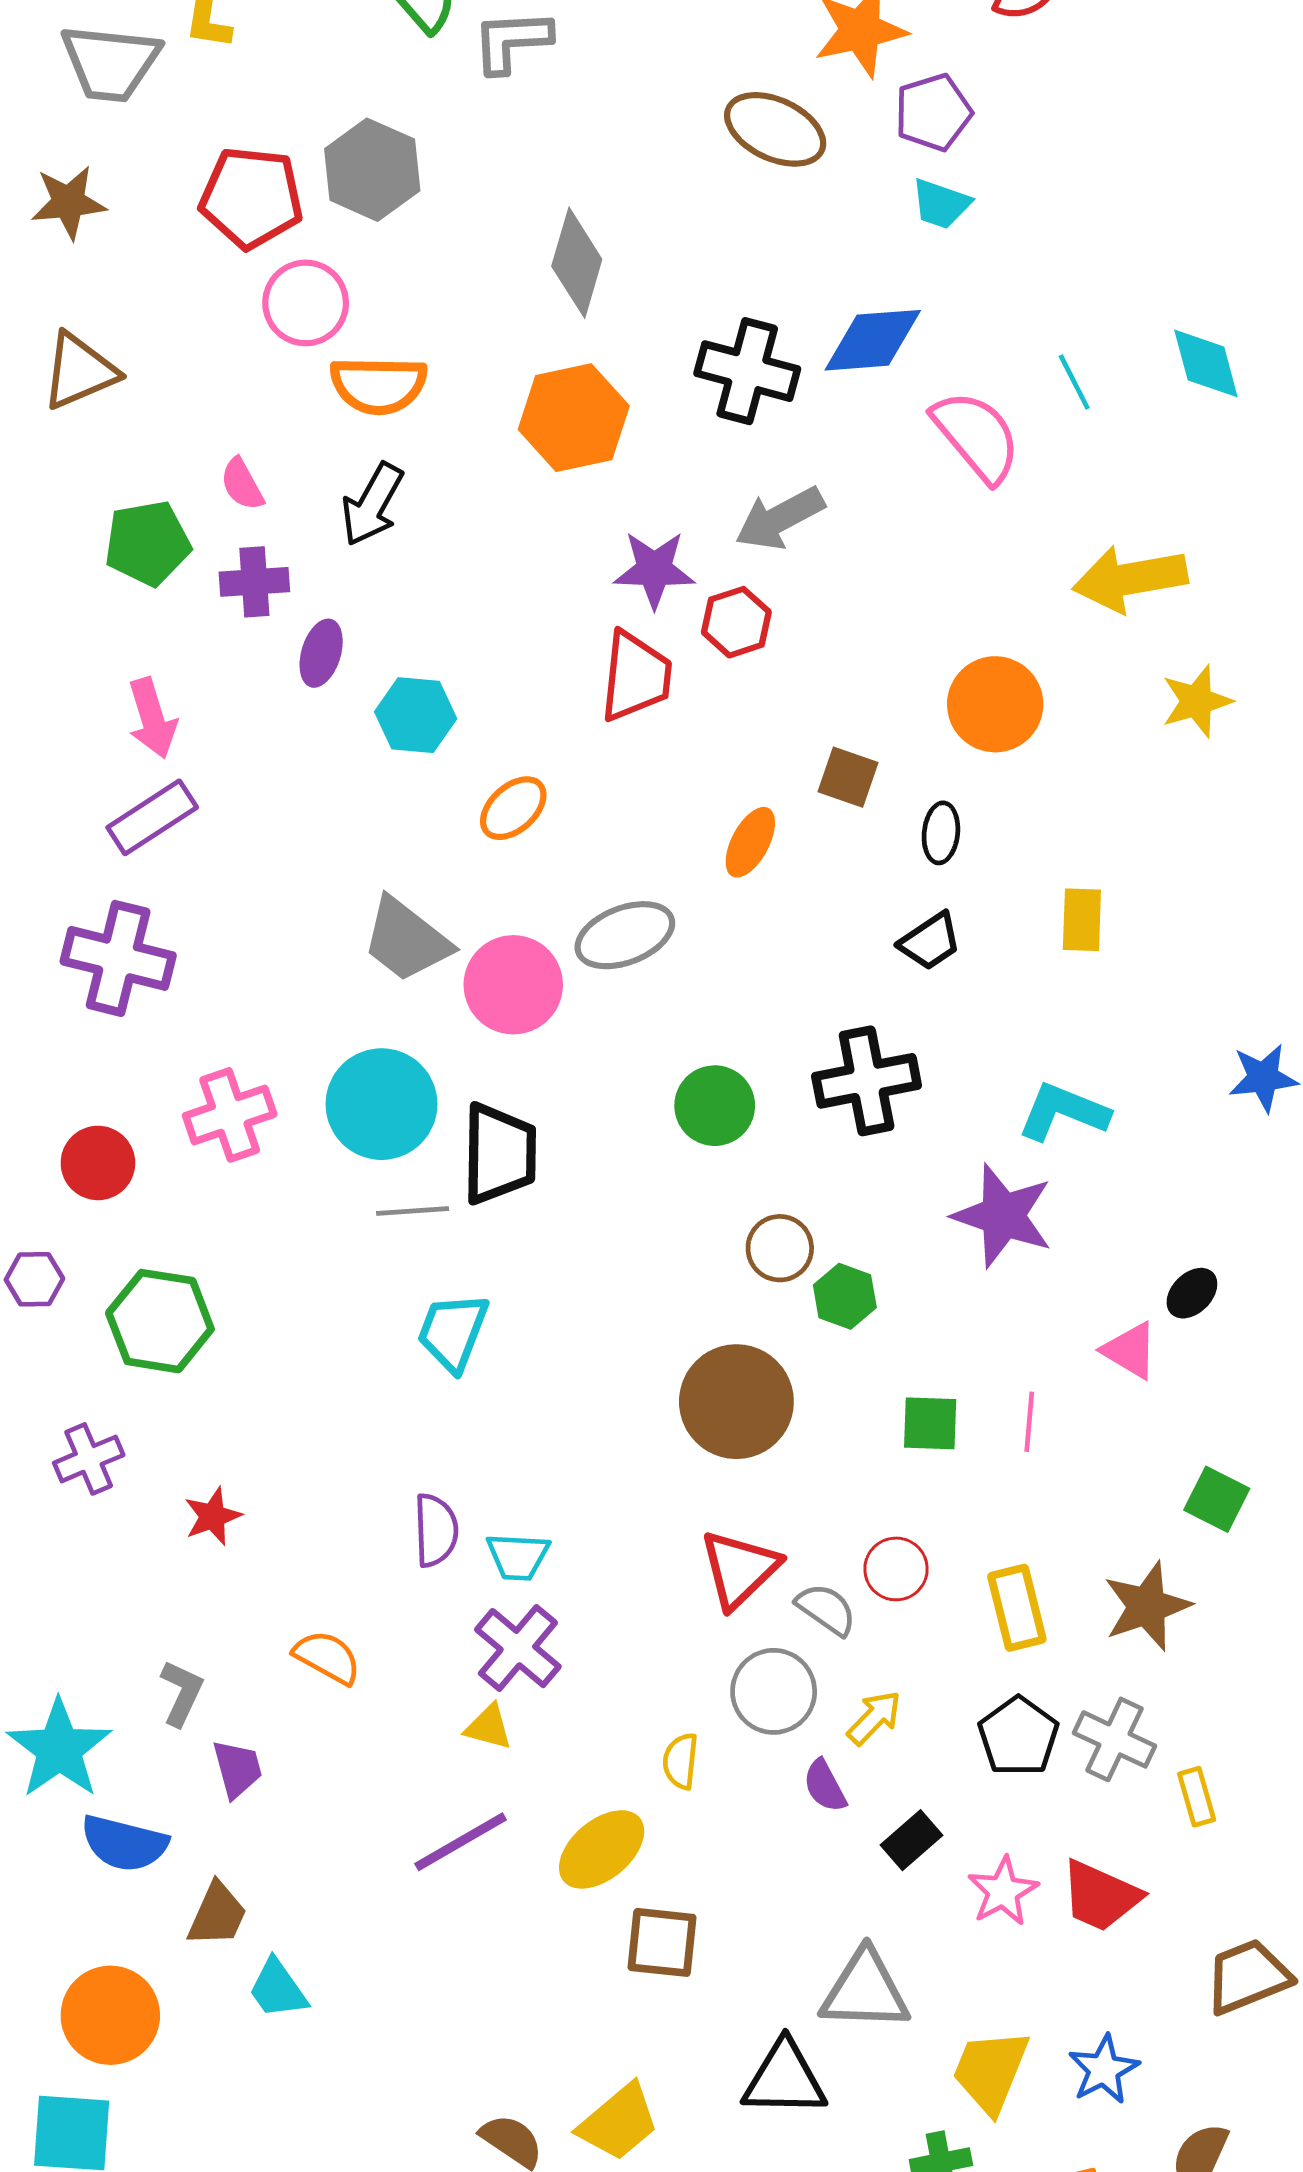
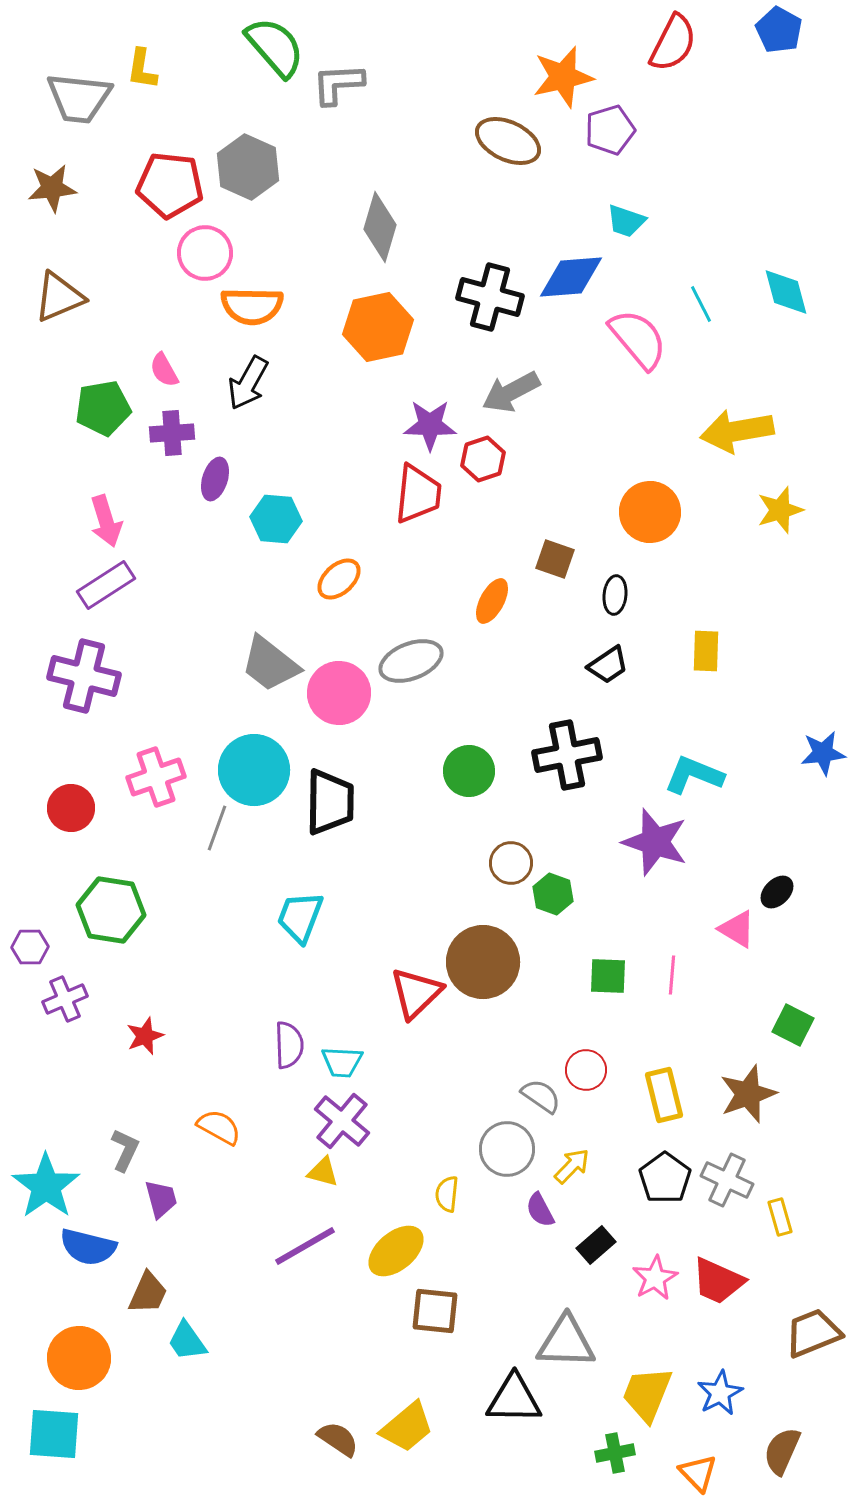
cyan trapezoid: (941, 204) -> (626, 221), moved
gray line: (413, 1211) -> (217, 828), moved, turned -66
purple hexagon: (34, 1279) -> (30, 947), moved
red triangle: (739, 1569) -> (416, 993), moved

